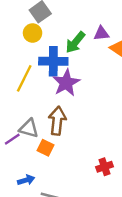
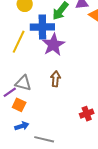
brown arrow: (57, 121) -> (56, 79), moved, size x0.7
orange square: (45, 148) -> (19, 105), moved

